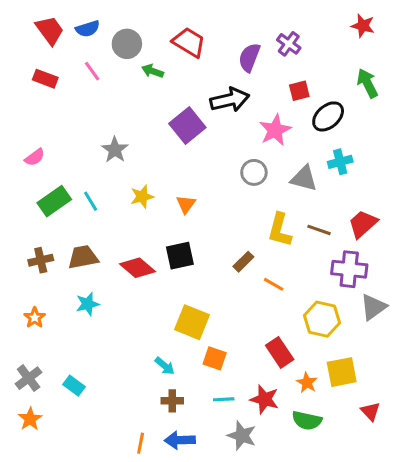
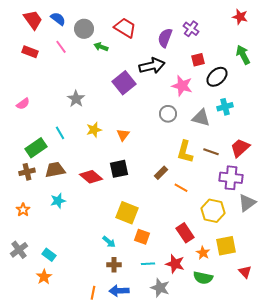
blue semicircle: (88, 29) -> (58, 19), turned -126
pink star: (275, 130) -> (182, 86), turned -30
green rectangle: (54, 201) -> (36, 148), moved
orange star: (30, 419) -> (44, 277), moved

